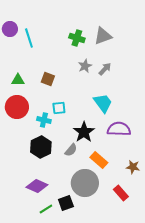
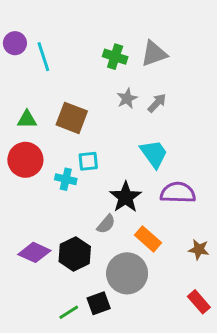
brown square: (48, 79) -> (72, 118), size x1.5
black hexagon: (41, 147) -> (75, 254), moved
purple diamond: (37, 186) -> (34, 252), moved
red rectangle: (121, 193) -> (199, 302), moved

